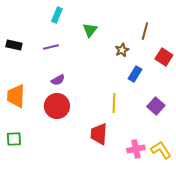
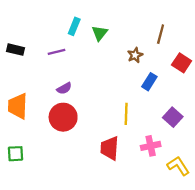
cyan rectangle: (57, 15) -> (74, 26), moved
pink cross: (136, 149) -> (151, 146), moved

